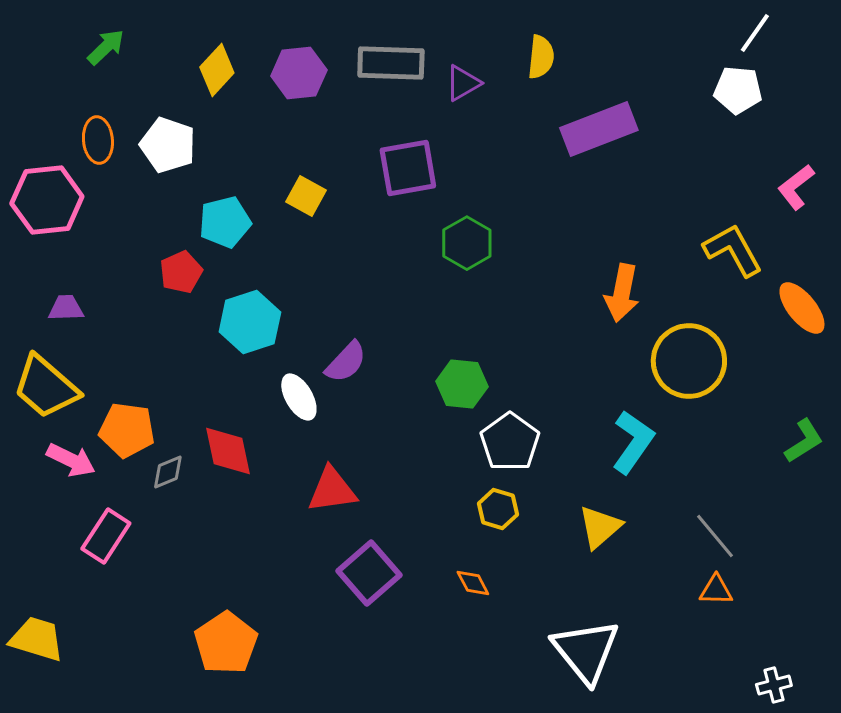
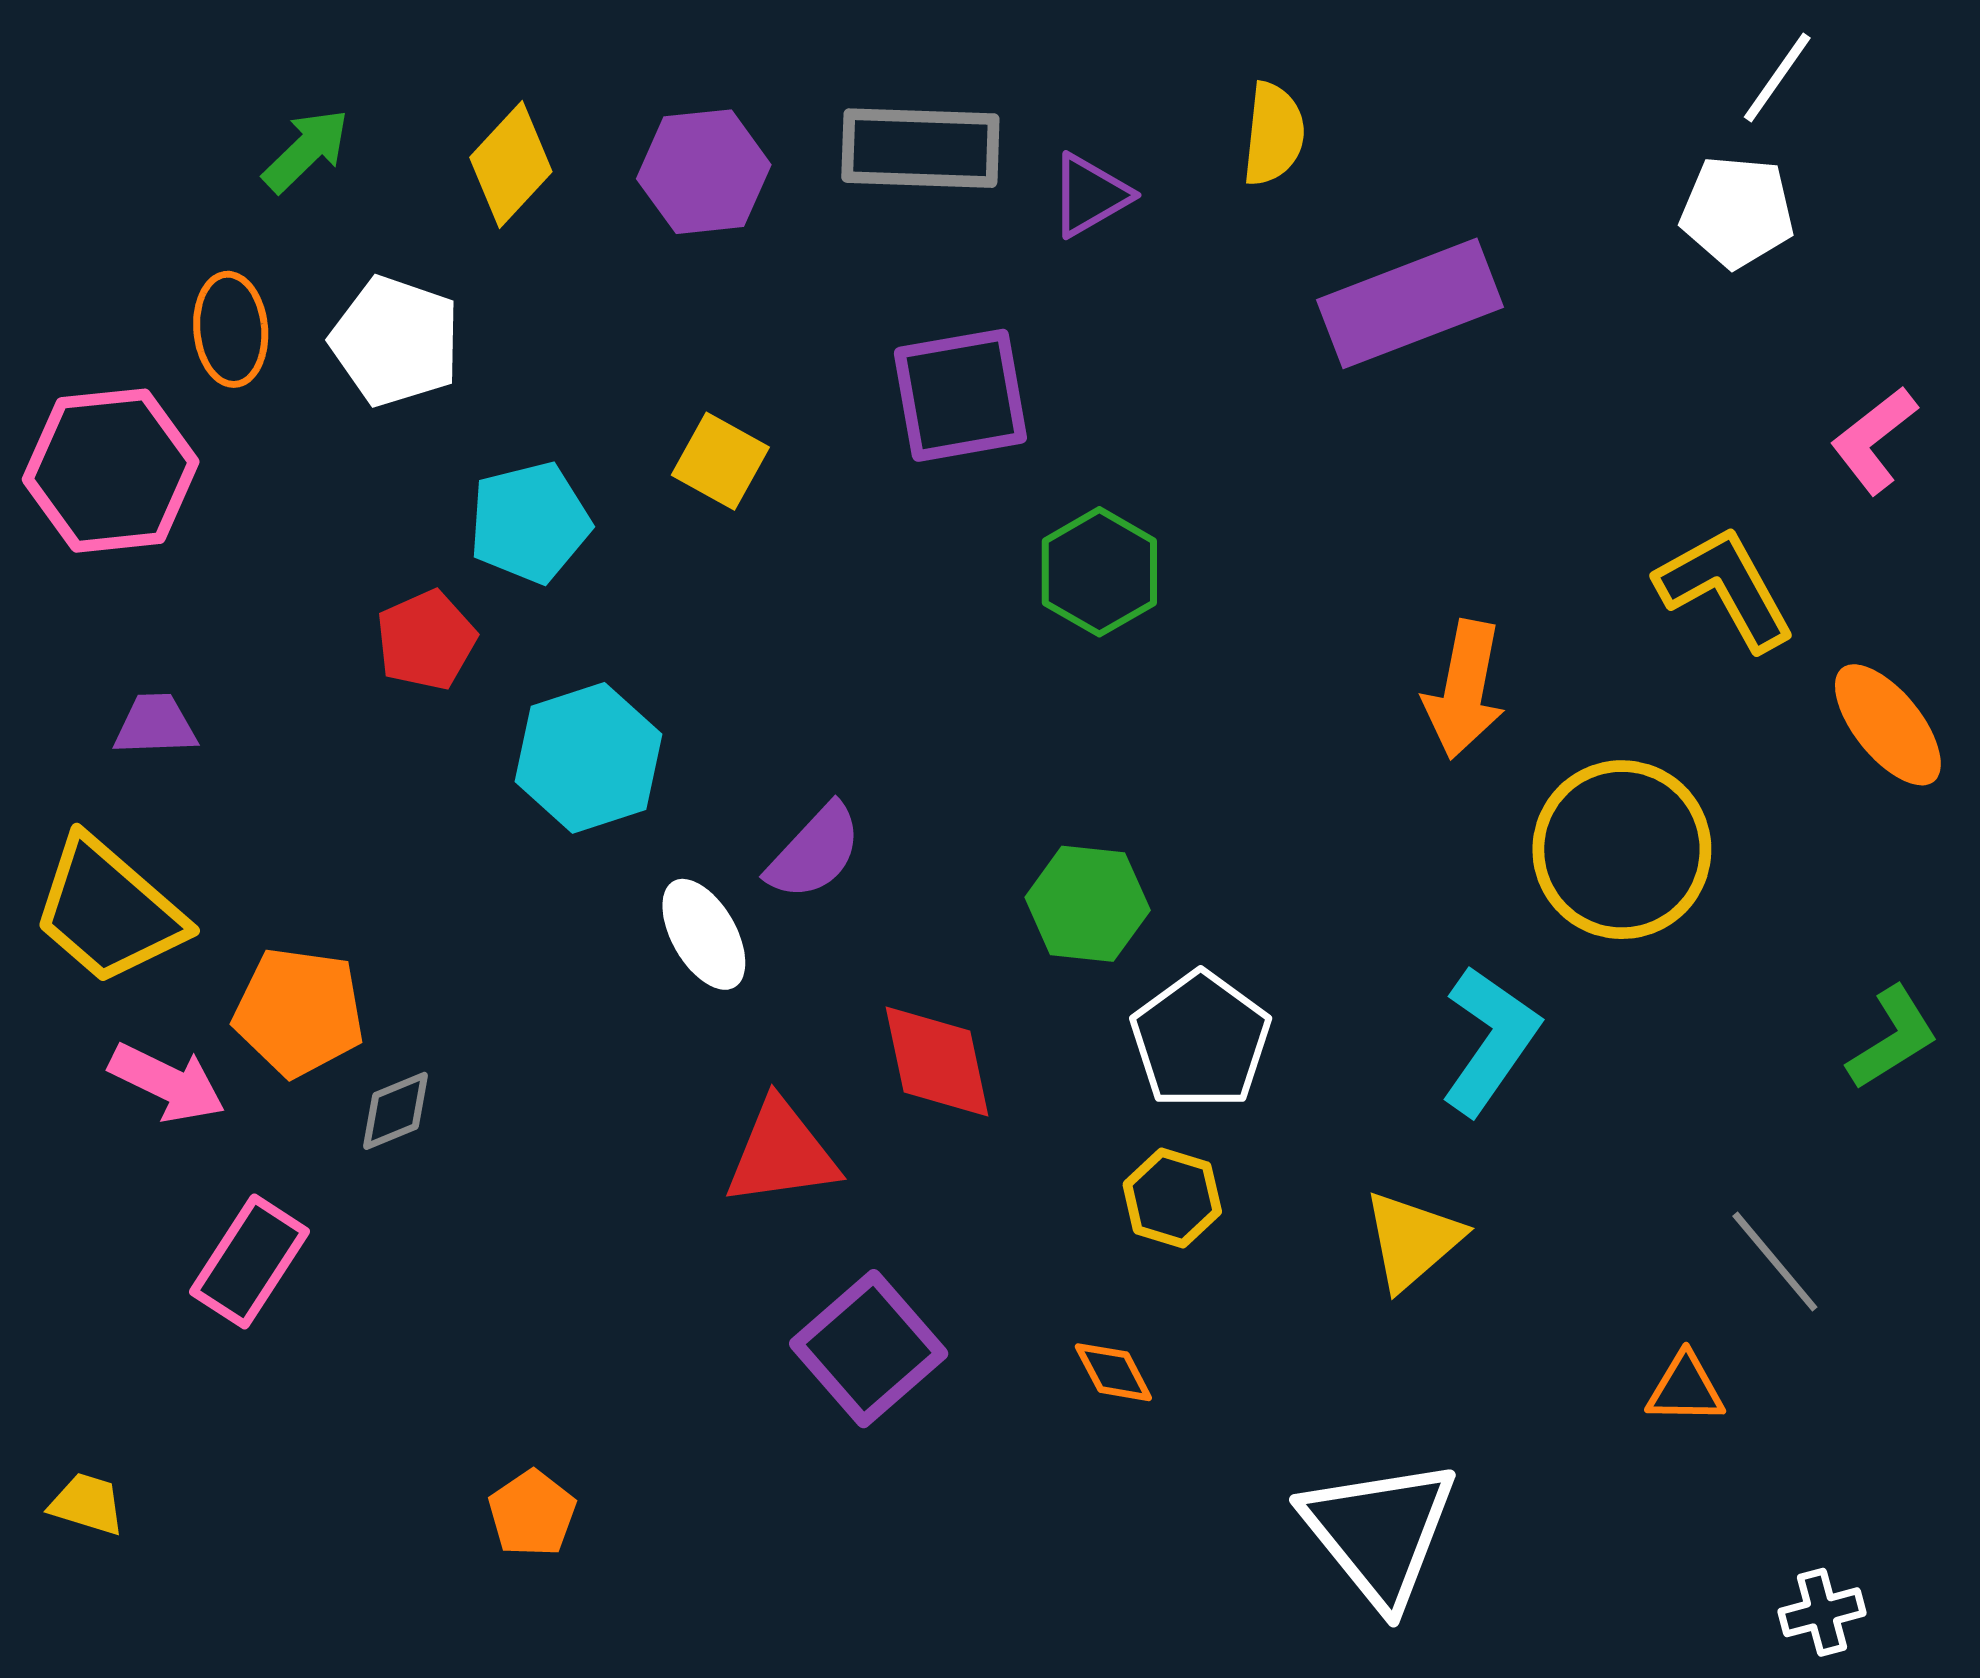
green arrow: (106, 47) -> (306, 150), moved
red diamond: (228, 451) -> (937, 1061), moved
gray line: (715, 536) -> (1775, 1262), moved
yellow trapezoid: (37, 639) -> (87, 1504), size x0.6
orange pentagon: (226, 643) -> (532, 1513), size x0.6

